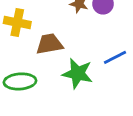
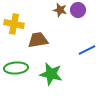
green star: (78, 73) -> (51, 74), moved

